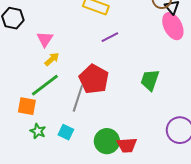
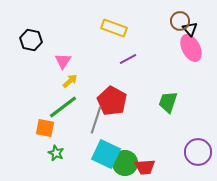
cyan square: (66, 132) -> (106, 154), moved, size x1.8

